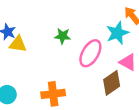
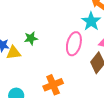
green star: (63, 36) -> (31, 38), moved

